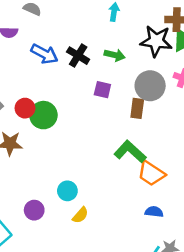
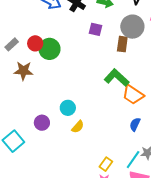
blue semicircle: (154, 212) -> (135, 124), turned -72

